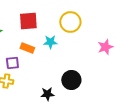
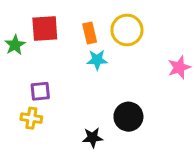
red square: (28, 21) -> (45, 29), moved
orange rectangle: (27, 48) -> (90, 33), moved, turned 56

